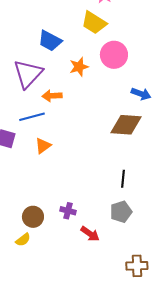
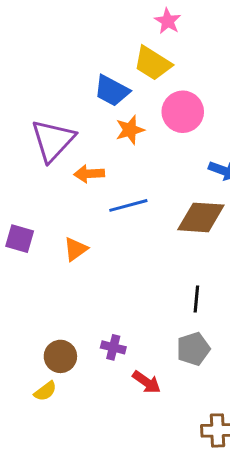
blue trapezoid: (50, 41) -> (112, 91), moved
blue line: (32, 117) -> (128, 205), moved

